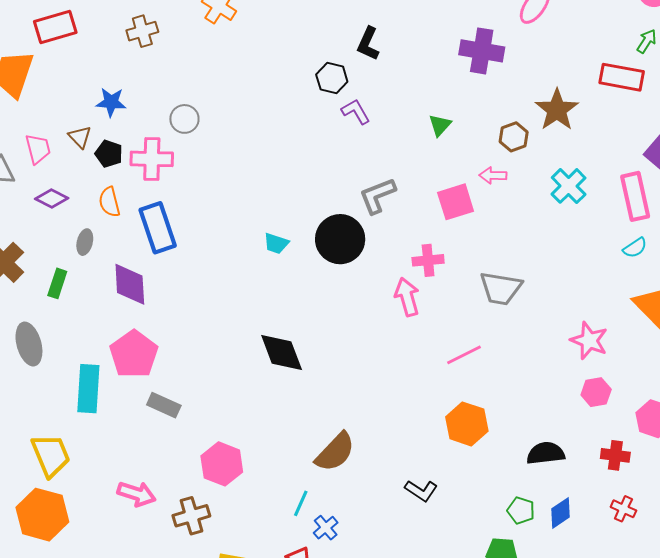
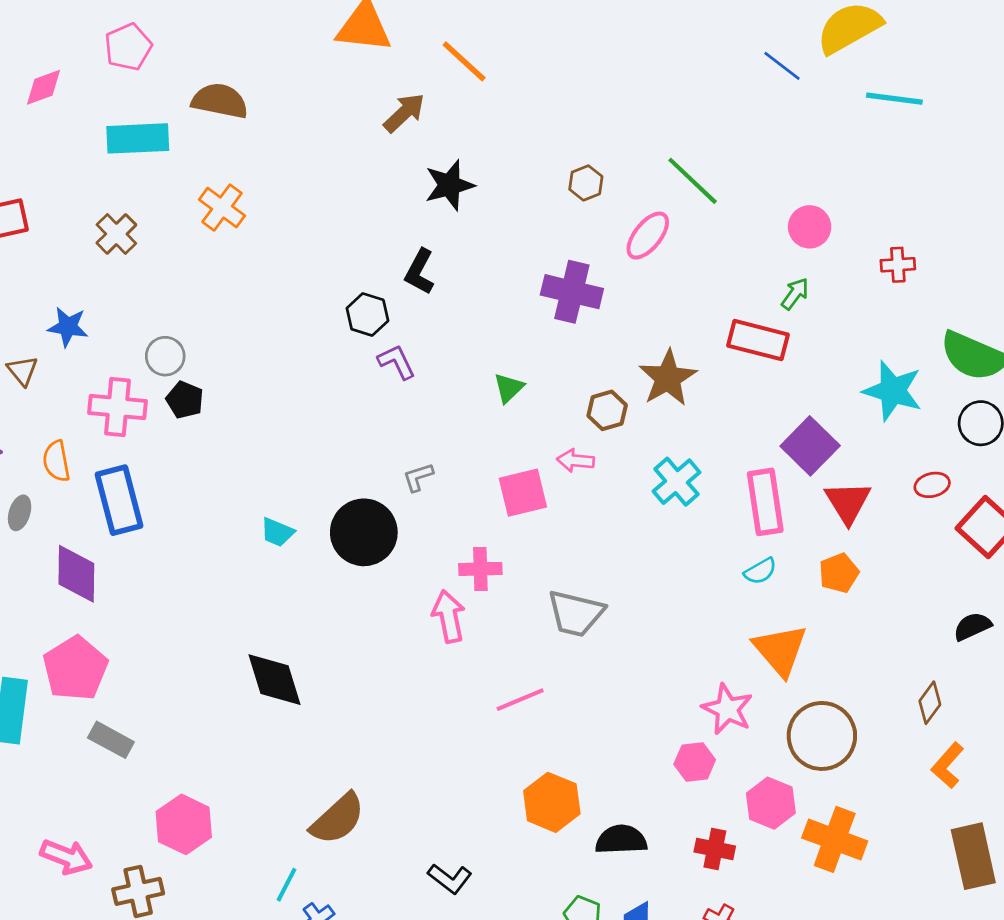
brown cross: (142, 31) -> (116, 234), turned -32
black pentagon: (109, 154) -> (185, 400), moved
gray L-shape: (377, 196) -> (418, 477), size x0.6
pink star: (589, 341) -> (727, 709), moved
orange hexagon: (467, 424) -> (552, 802), moved

